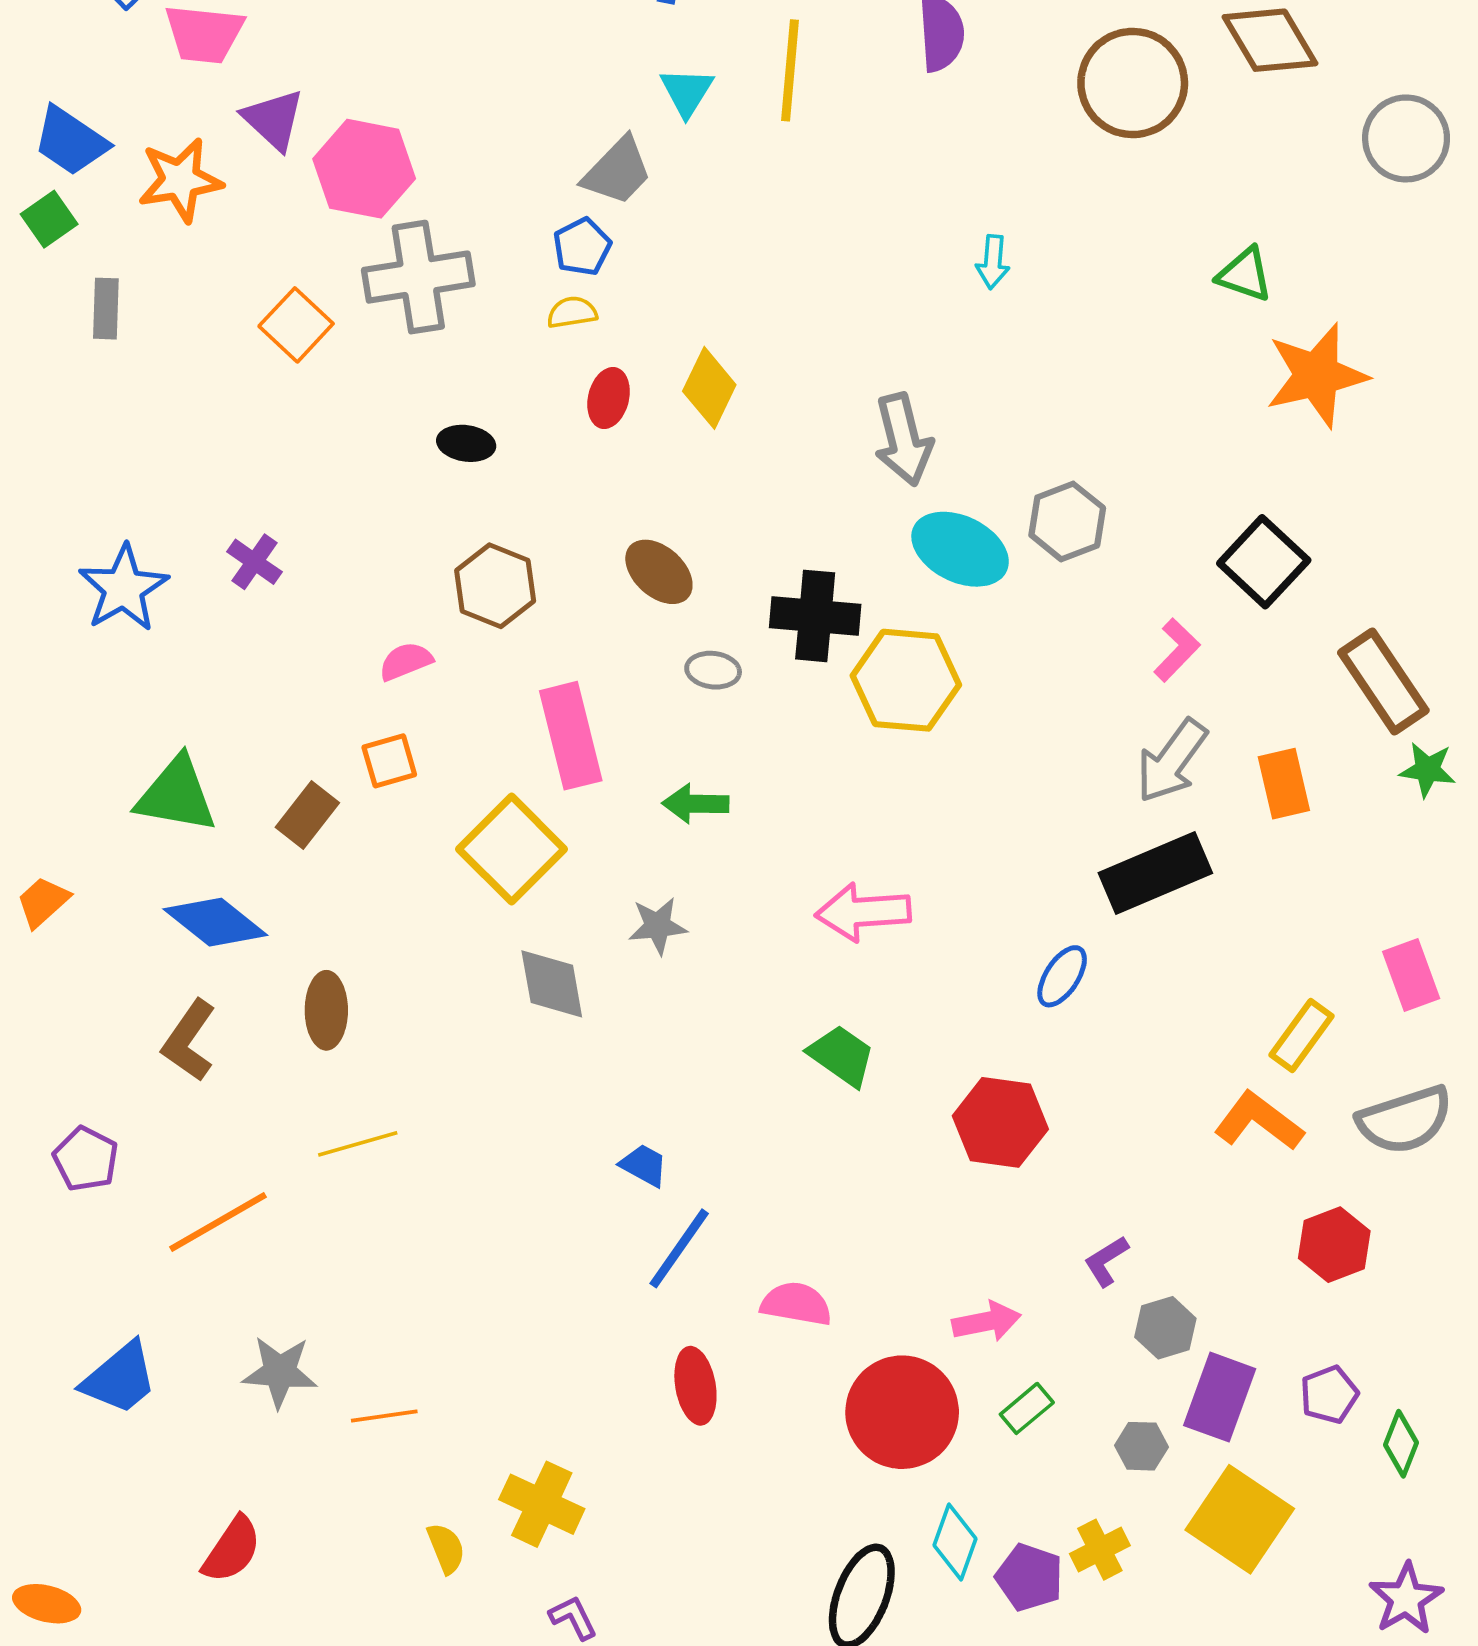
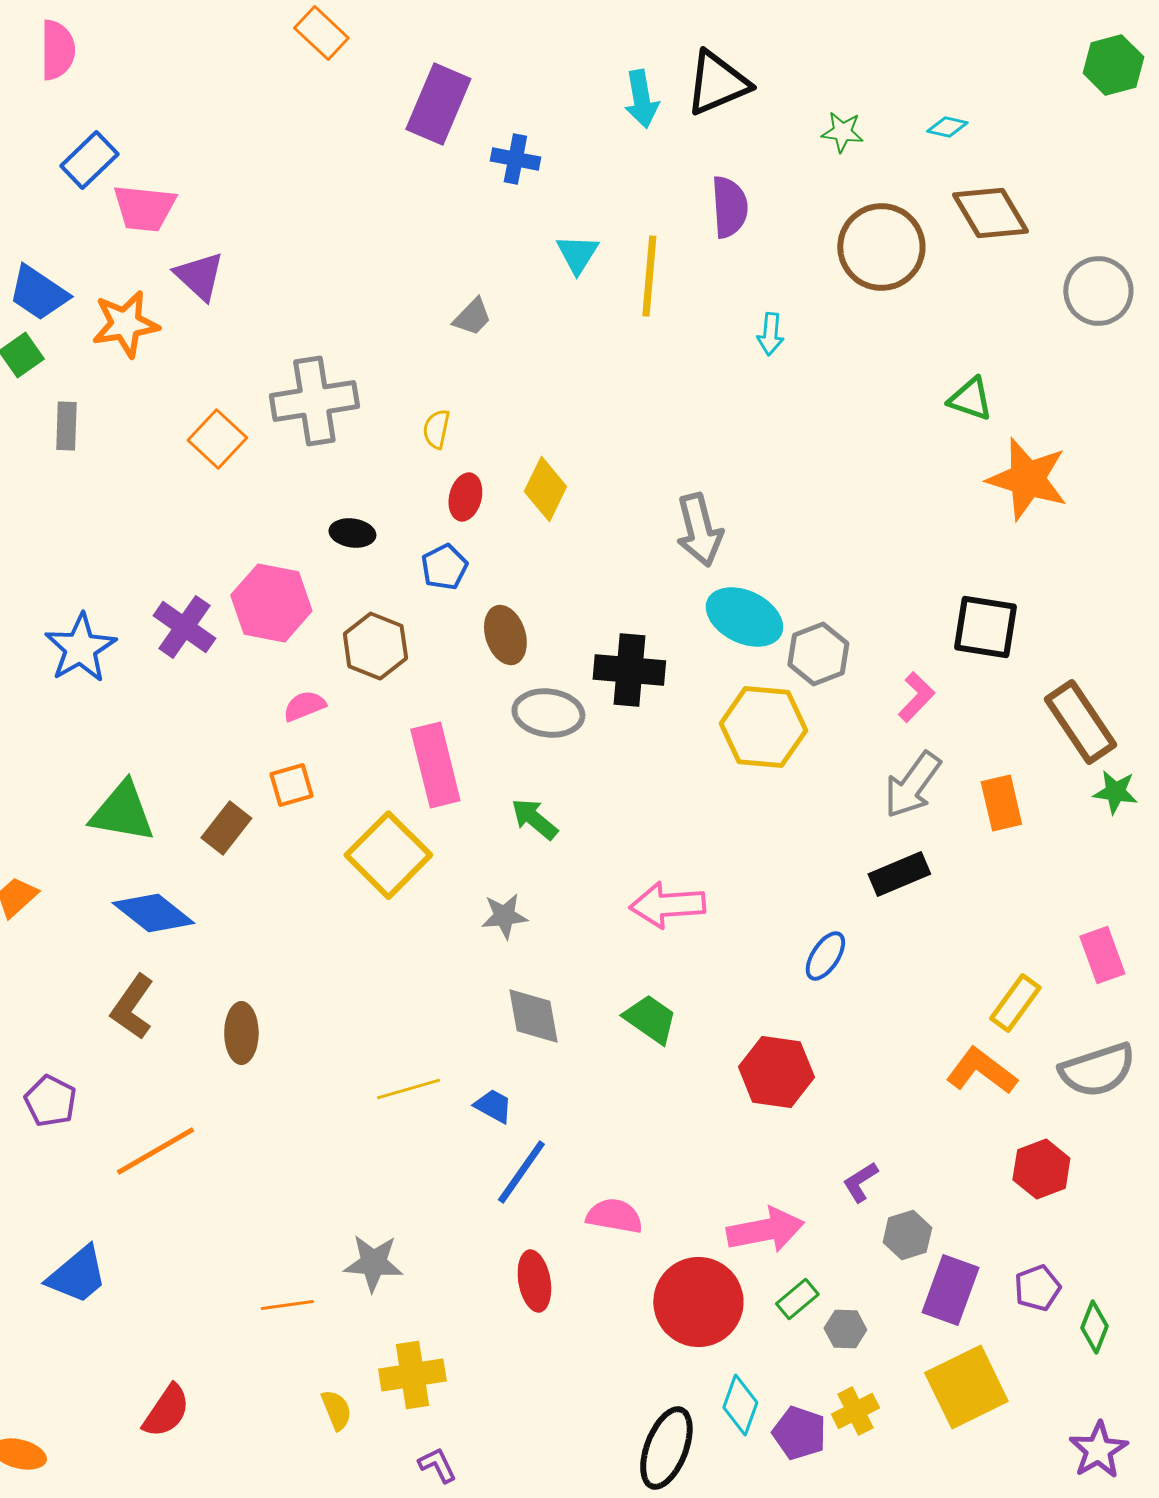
yellow line: (790, 70) -> (649, 276), moved
cyan triangle: (687, 92) -> (577, 254), moved
pink hexagon: (364, 169) -> (271, 603), moved
gray trapezoid: (617, 171) -> (472, 317), size x0.7
blue pentagon: (582, 247) -> (444, 567), moved
cyan arrow: (993, 262) -> (770, 334), moved
yellow semicircle: (572, 312) -> (436, 429), turned -69
orange star: (1317, 375) -> (1027, 479), turned 30
gray hexagon: (1067, 521) -> (818, 654), moved
purple cross: (255, 562) -> (184, 627), size x1.4
black square: (1264, 562) -> (985, 627), turned -34
brown ellipse: (659, 572) -> (505, 635), turned 30
gray ellipse: (713, 670) -> (548, 713), size x1.6
yellow hexagon: (906, 680) -> (763, 727), moved
green arrow: (695, 804) -> (534, 819), turned 39
black rectangle: (1155, 873) -> (899, 874), size x0.7
gray diamond: (552, 984) -> (533, 1016), moved
brown ellipse: (326, 1010) -> (241, 1033), moved
yellow line: (358, 1144) -> (408, 1089), moved
pink arrow: (987, 1322) -> (765, 1230), size x1.4
gray star: (280, 1372) -> (373, 1263), moved
gray hexagon: (1141, 1446) -> (845, 1329), moved
yellow cross: (542, 1504) -> (412, 1375), turned -34
yellow square: (1240, 1519) -> (966, 1387), turned 30

